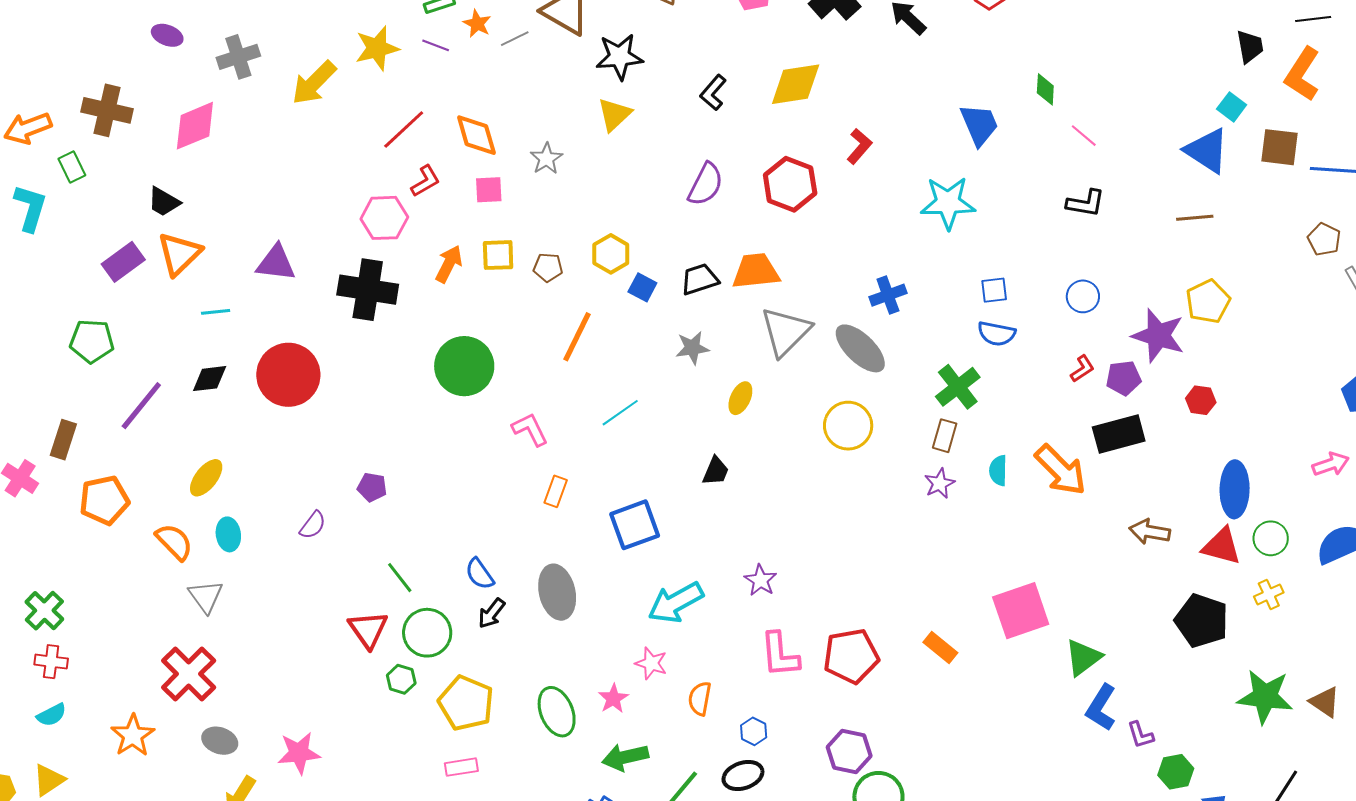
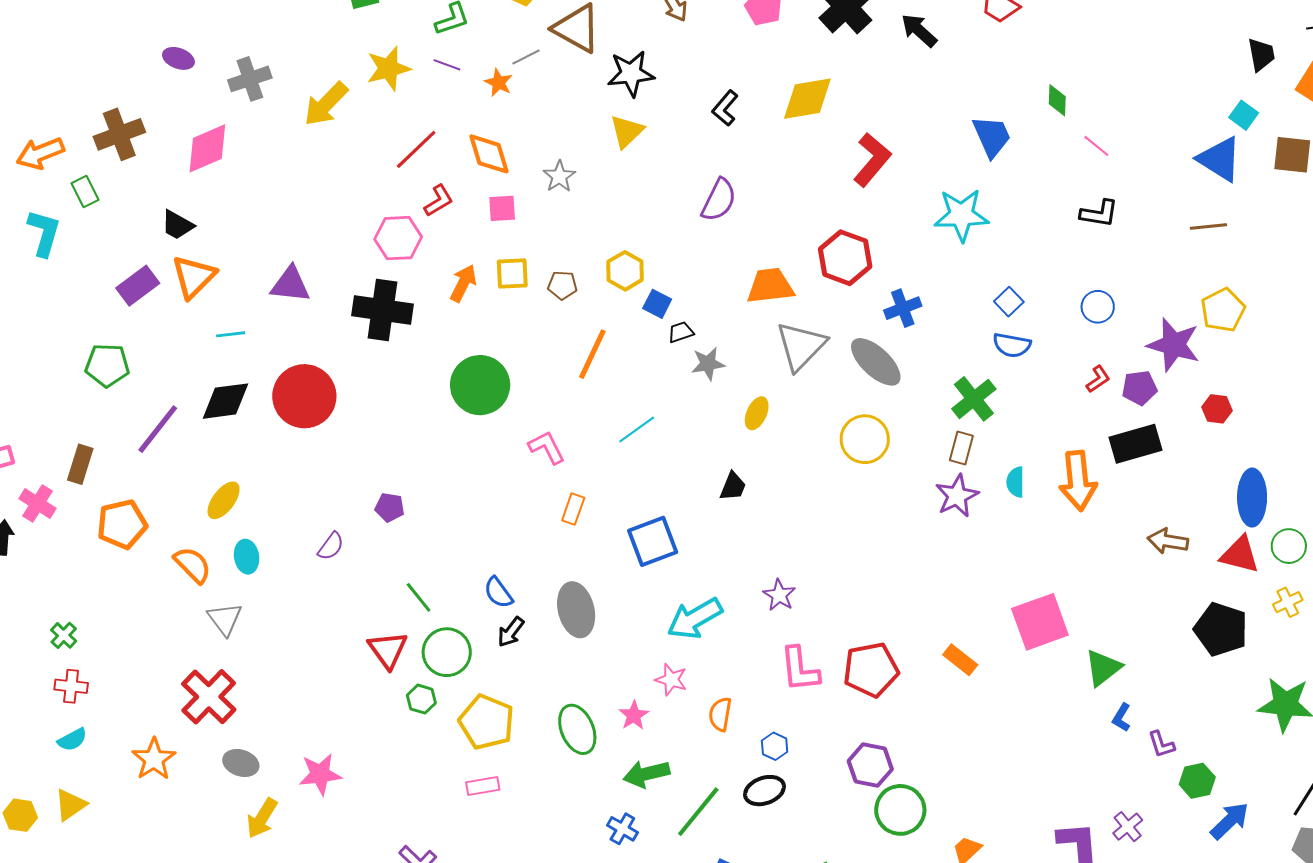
orange star: (477, 24) -> (499, 83), moved
brown cross: (107, 110) -> (119, 134), turned -33
red L-shape: (859, 146) -> (872, 160), size x1.5
red hexagon: (790, 184) -> (845, 258), moved
black trapezoid: (700, 279) -> (681, 332), moved, size x0.7
blue square: (994, 290) -> (1009, 302), turned -36
black diamond: (210, 379) -> (226, 401), size x1.4
orange arrow: (1061, 470) -> (1078, 481), turned 40
purple star: (940, 483) -> (957, 496), size x1.4
green cross: (44, 611) -> (64, 635), size x0.7
blue L-shape: (1101, 708) -> (1122, 718), size x0.6

